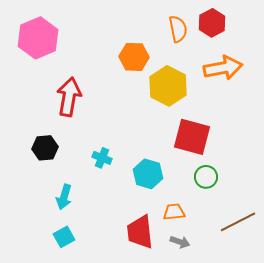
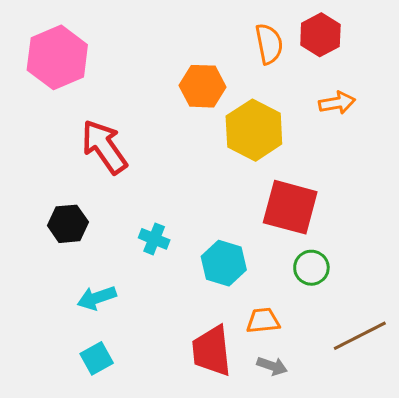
orange arrow: (223, 68) -> (337, 103), size x0.6
red arrow: (69, 97) -> (104, 147), turned -45
cyan arrow: (64, 197) -> (97, 298), turned 55

